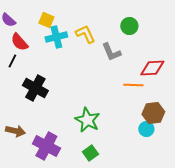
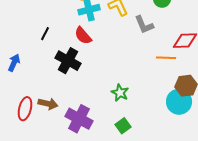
red semicircle: (19, 42) -> (83, 36), moved
green star: (87, 120) -> (120, 93), size x0.7
cyan circle: (146, 129) -> (179, 102), size x1.6

